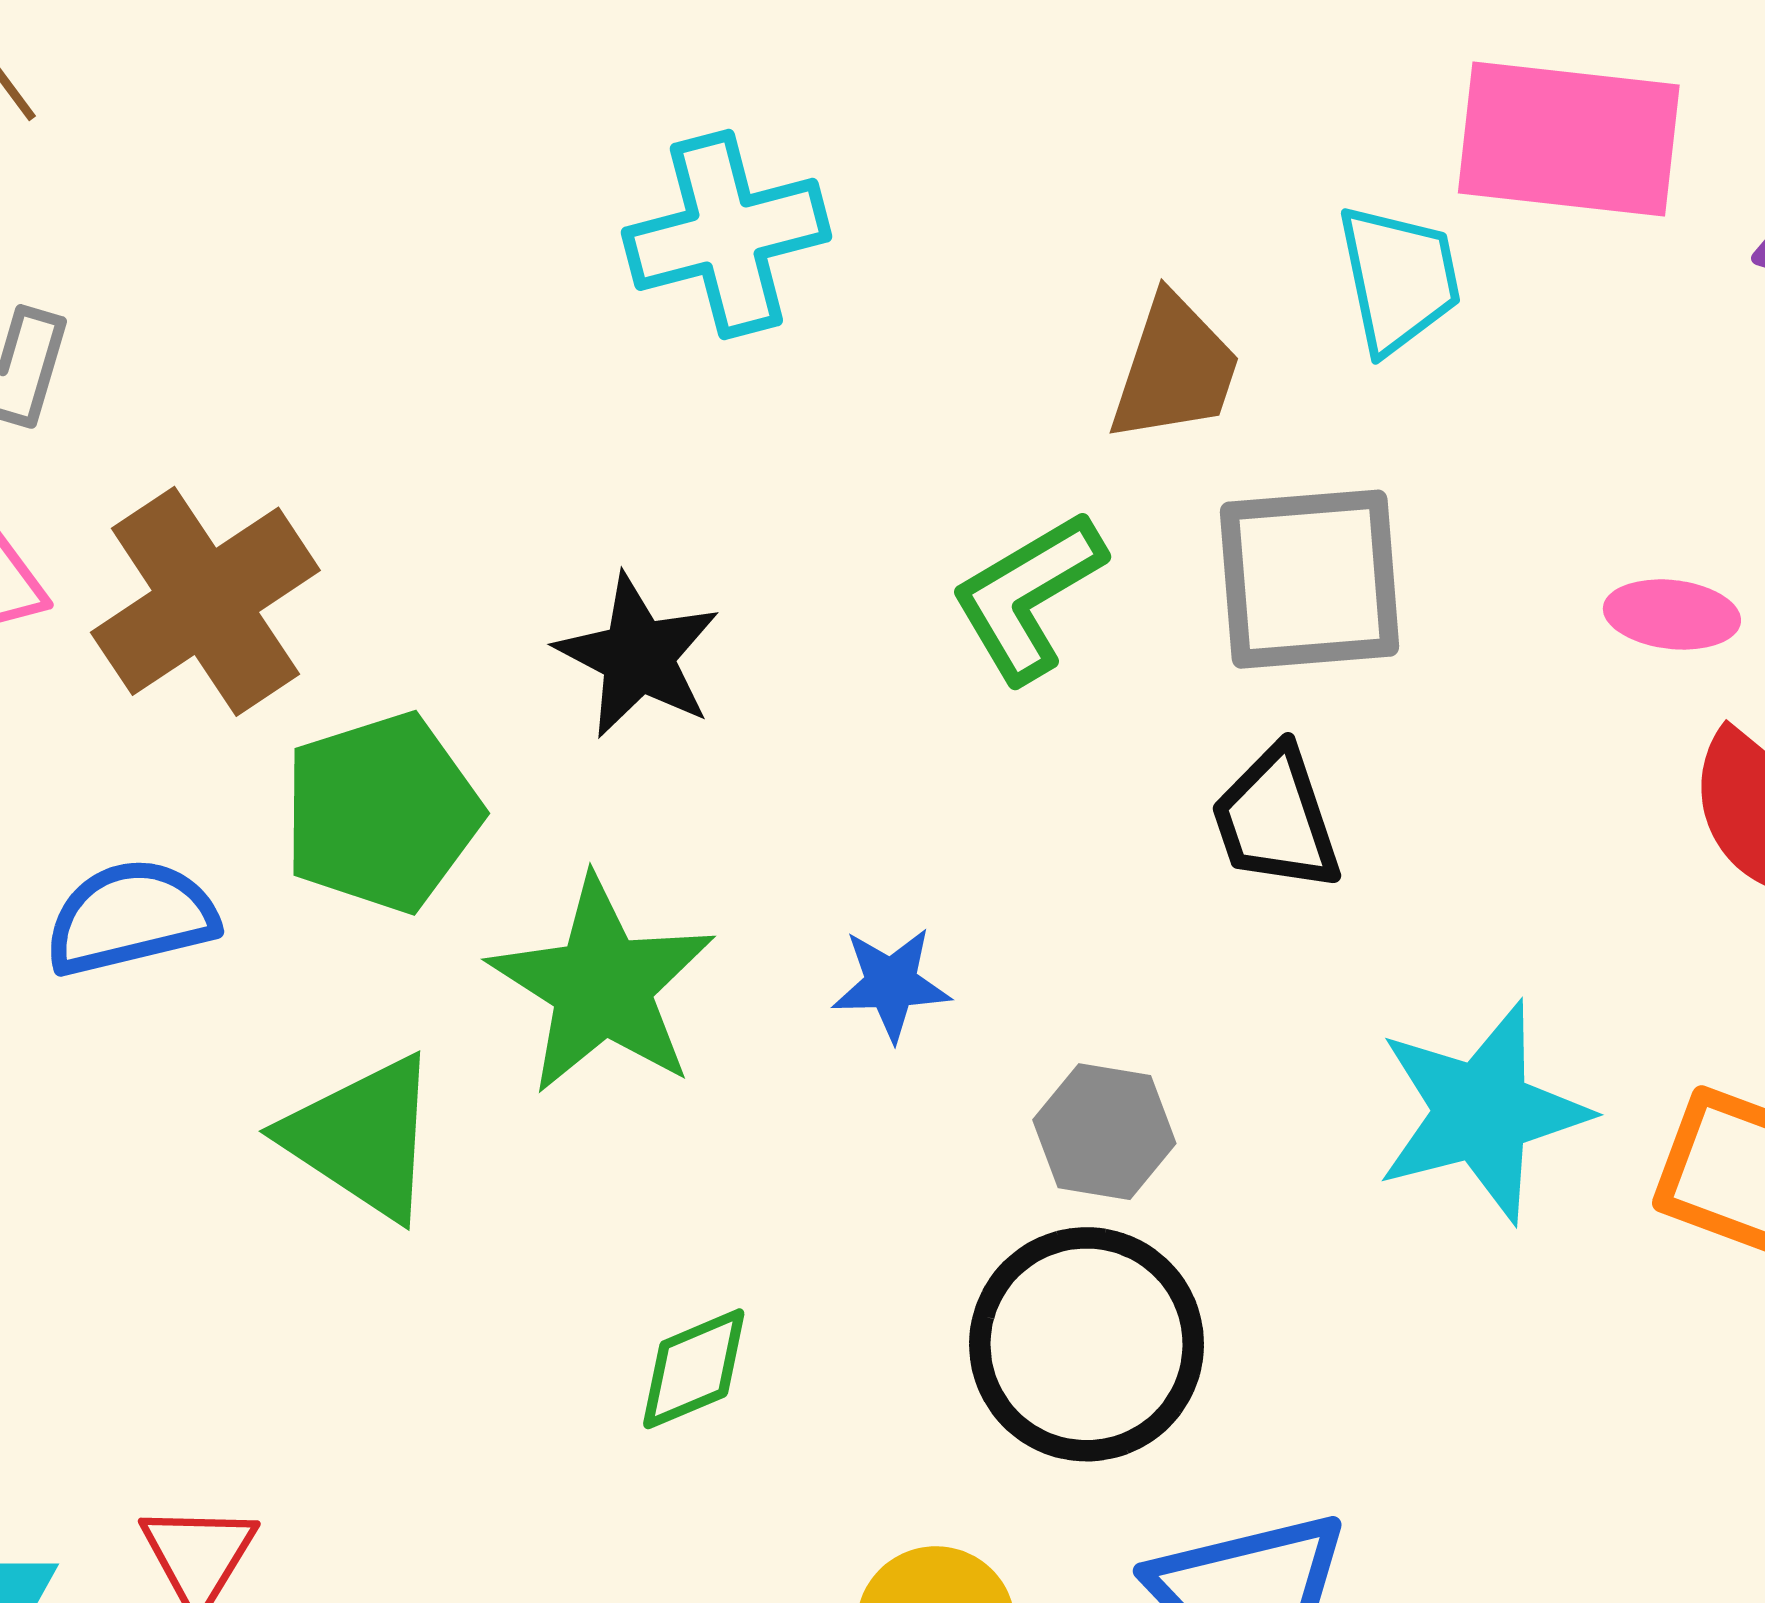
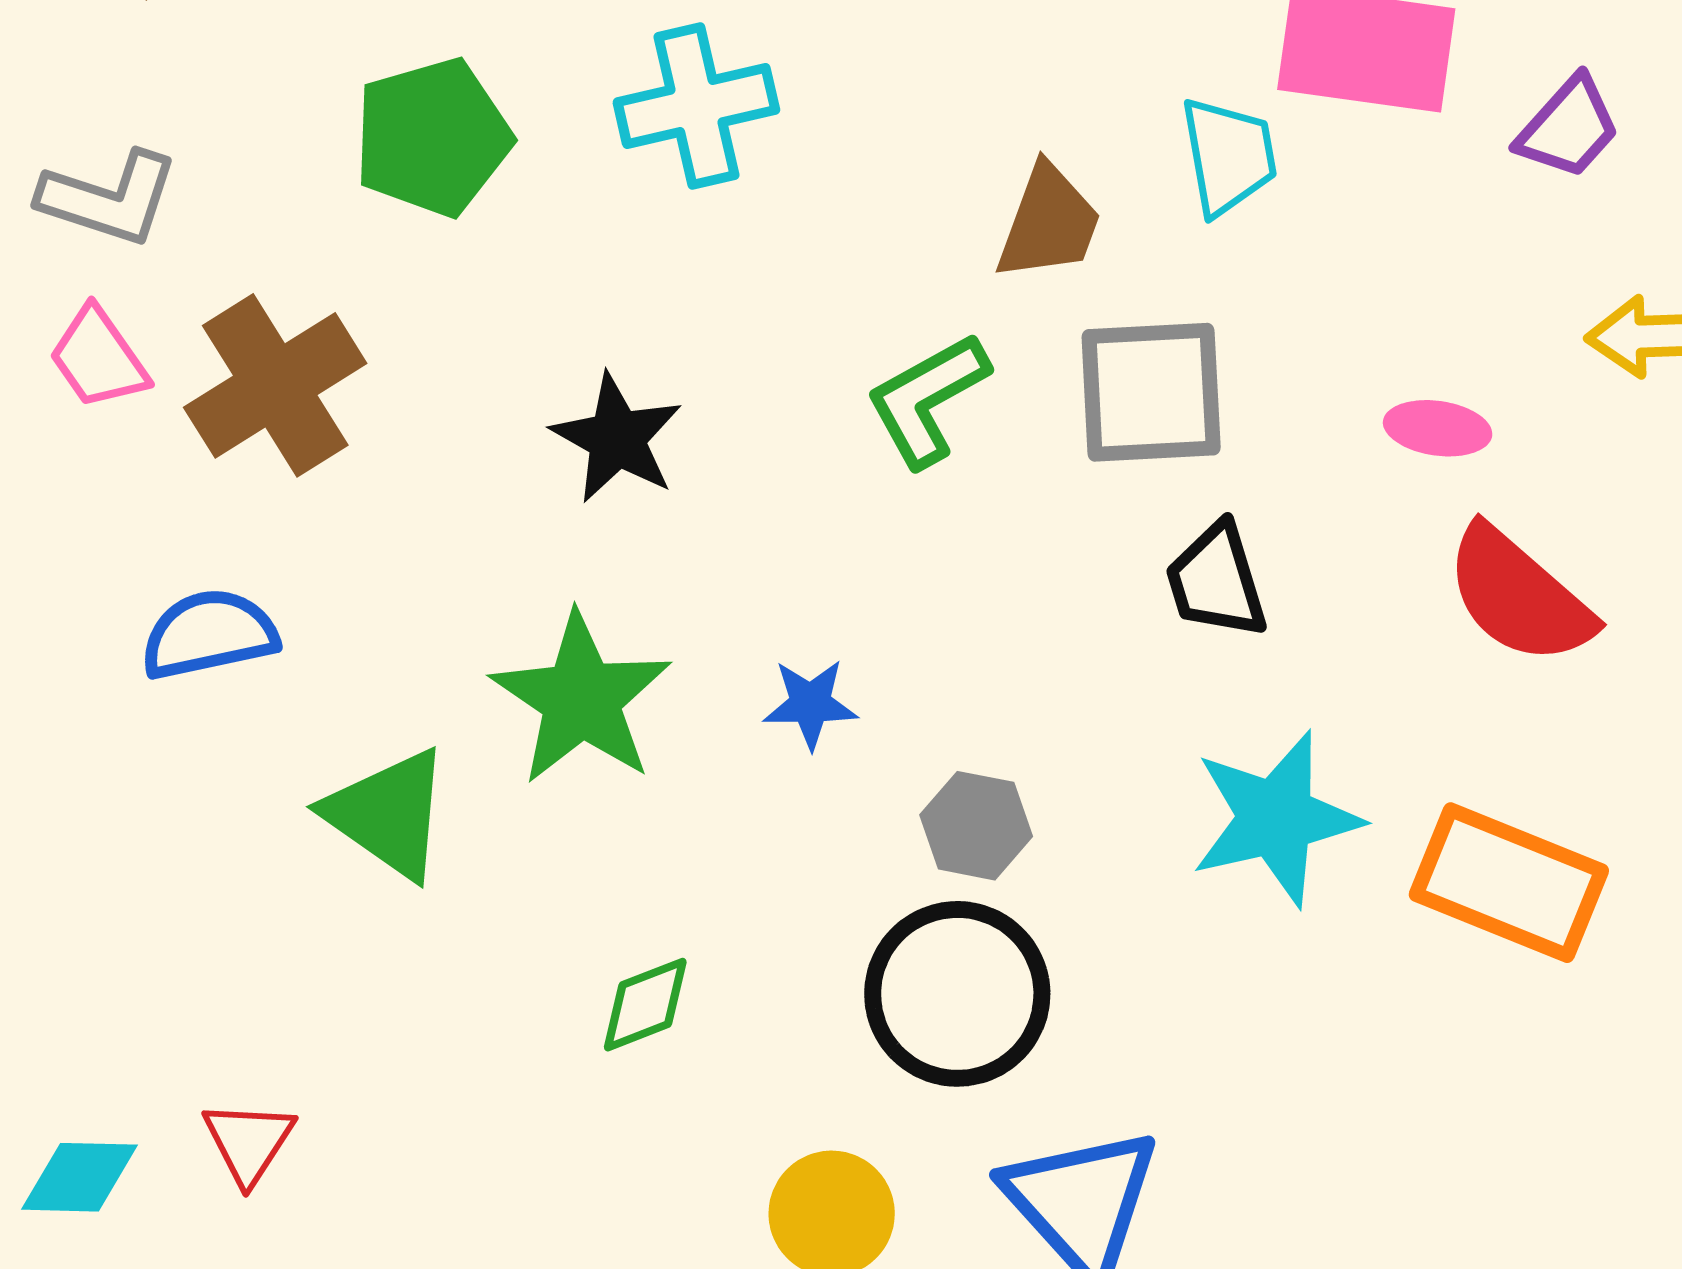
green pentagon: (382, 813) -> (432, 137), moved
black trapezoid: (1276, 819) -> (1216, 581), moved

